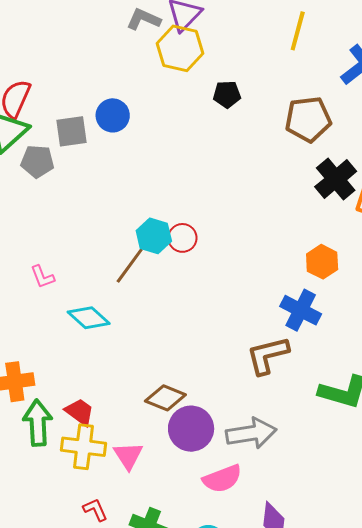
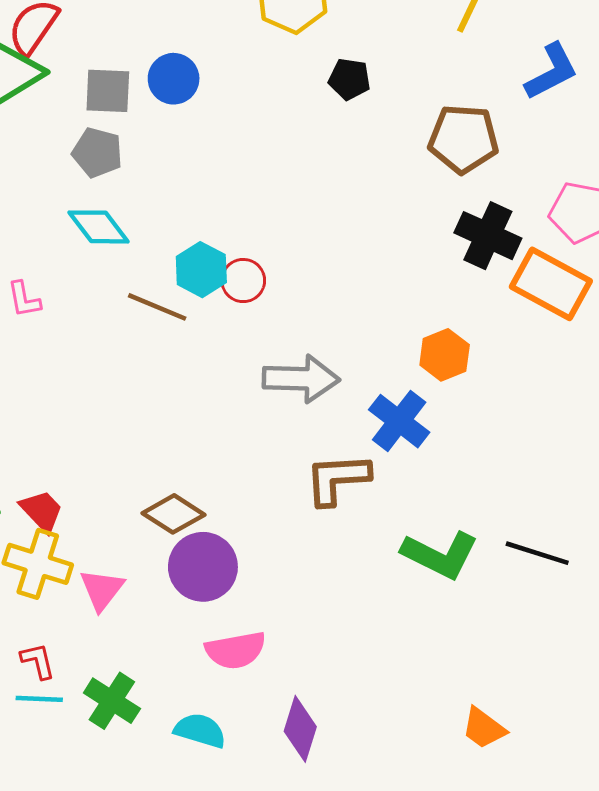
gray pentagon: (37, 161) -> (97, 153), moved
black cross: (336, 179) -> (488, 236), turned -36
brown line: (130, 266) -> (157, 307), turned 66
cyan diamond: (89, 318) -> (99, 227), moved
gray arrow: (251, 433) -> (301, 379), moved

